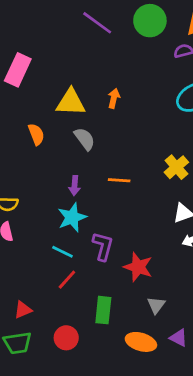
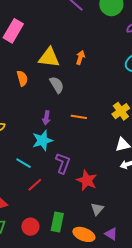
cyan line: (62, 252) -> (23, 163), moved
green rectangle: (103, 310) -> (57, 222), moved

